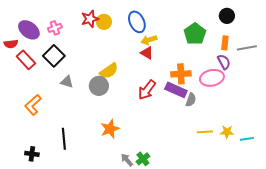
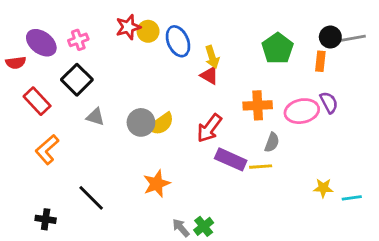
black circle: (227, 16) -> (330, 37), moved
blue ellipse: (137, 22) -> (178, 41), moved
yellow arrow: (149, 40) -> (212, 57), turned -91
gray line: (247, 48) -> (352, 38), moved
red rectangle: (26, 60) -> (37, 101), moved
purple semicircle: (224, 62) -> (329, 103), moved
yellow semicircle: (109, 71) -> (161, 124), moved
purple rectangle: (176, 90) -> (231, 159), moved
yellow line: (205, 132) -> (261, 167), moved
black line: (64, 139) -> (91, 198), turned -40

